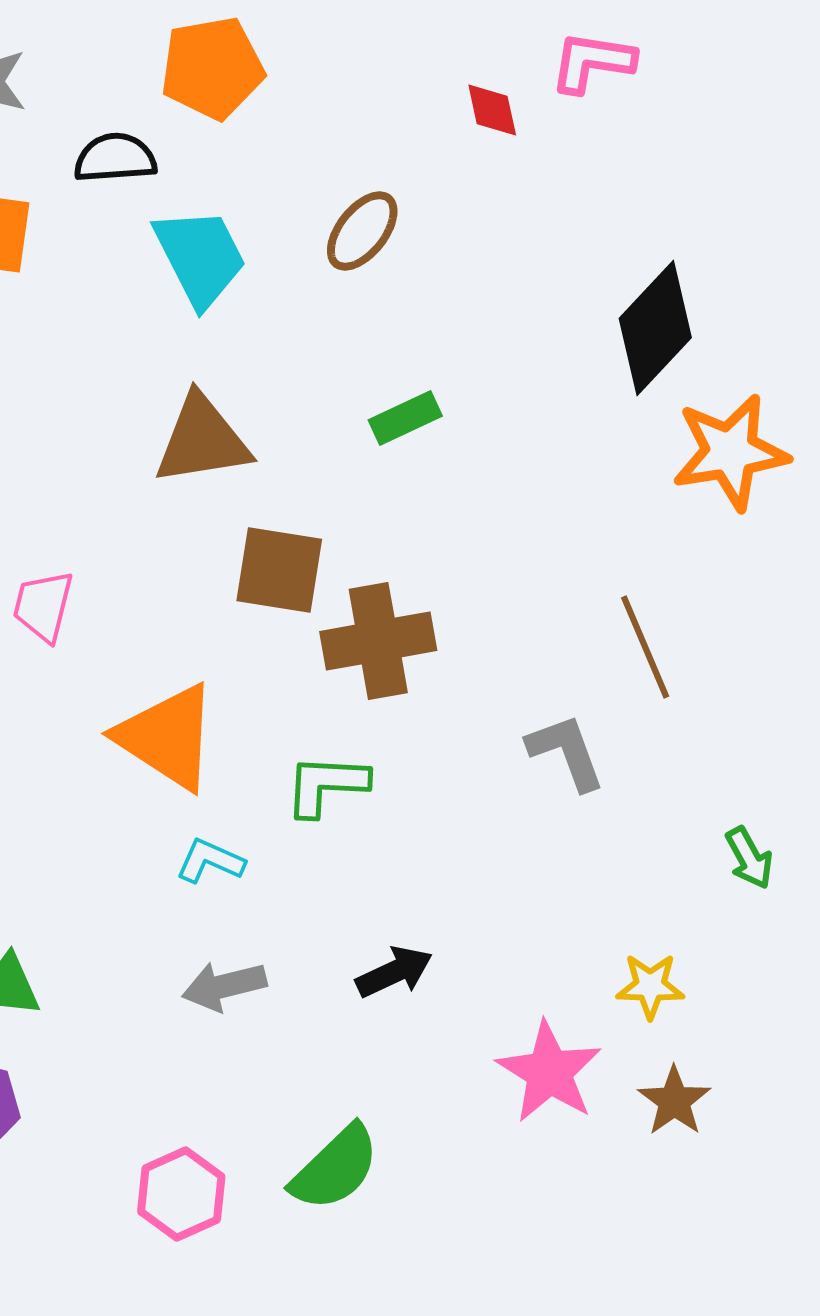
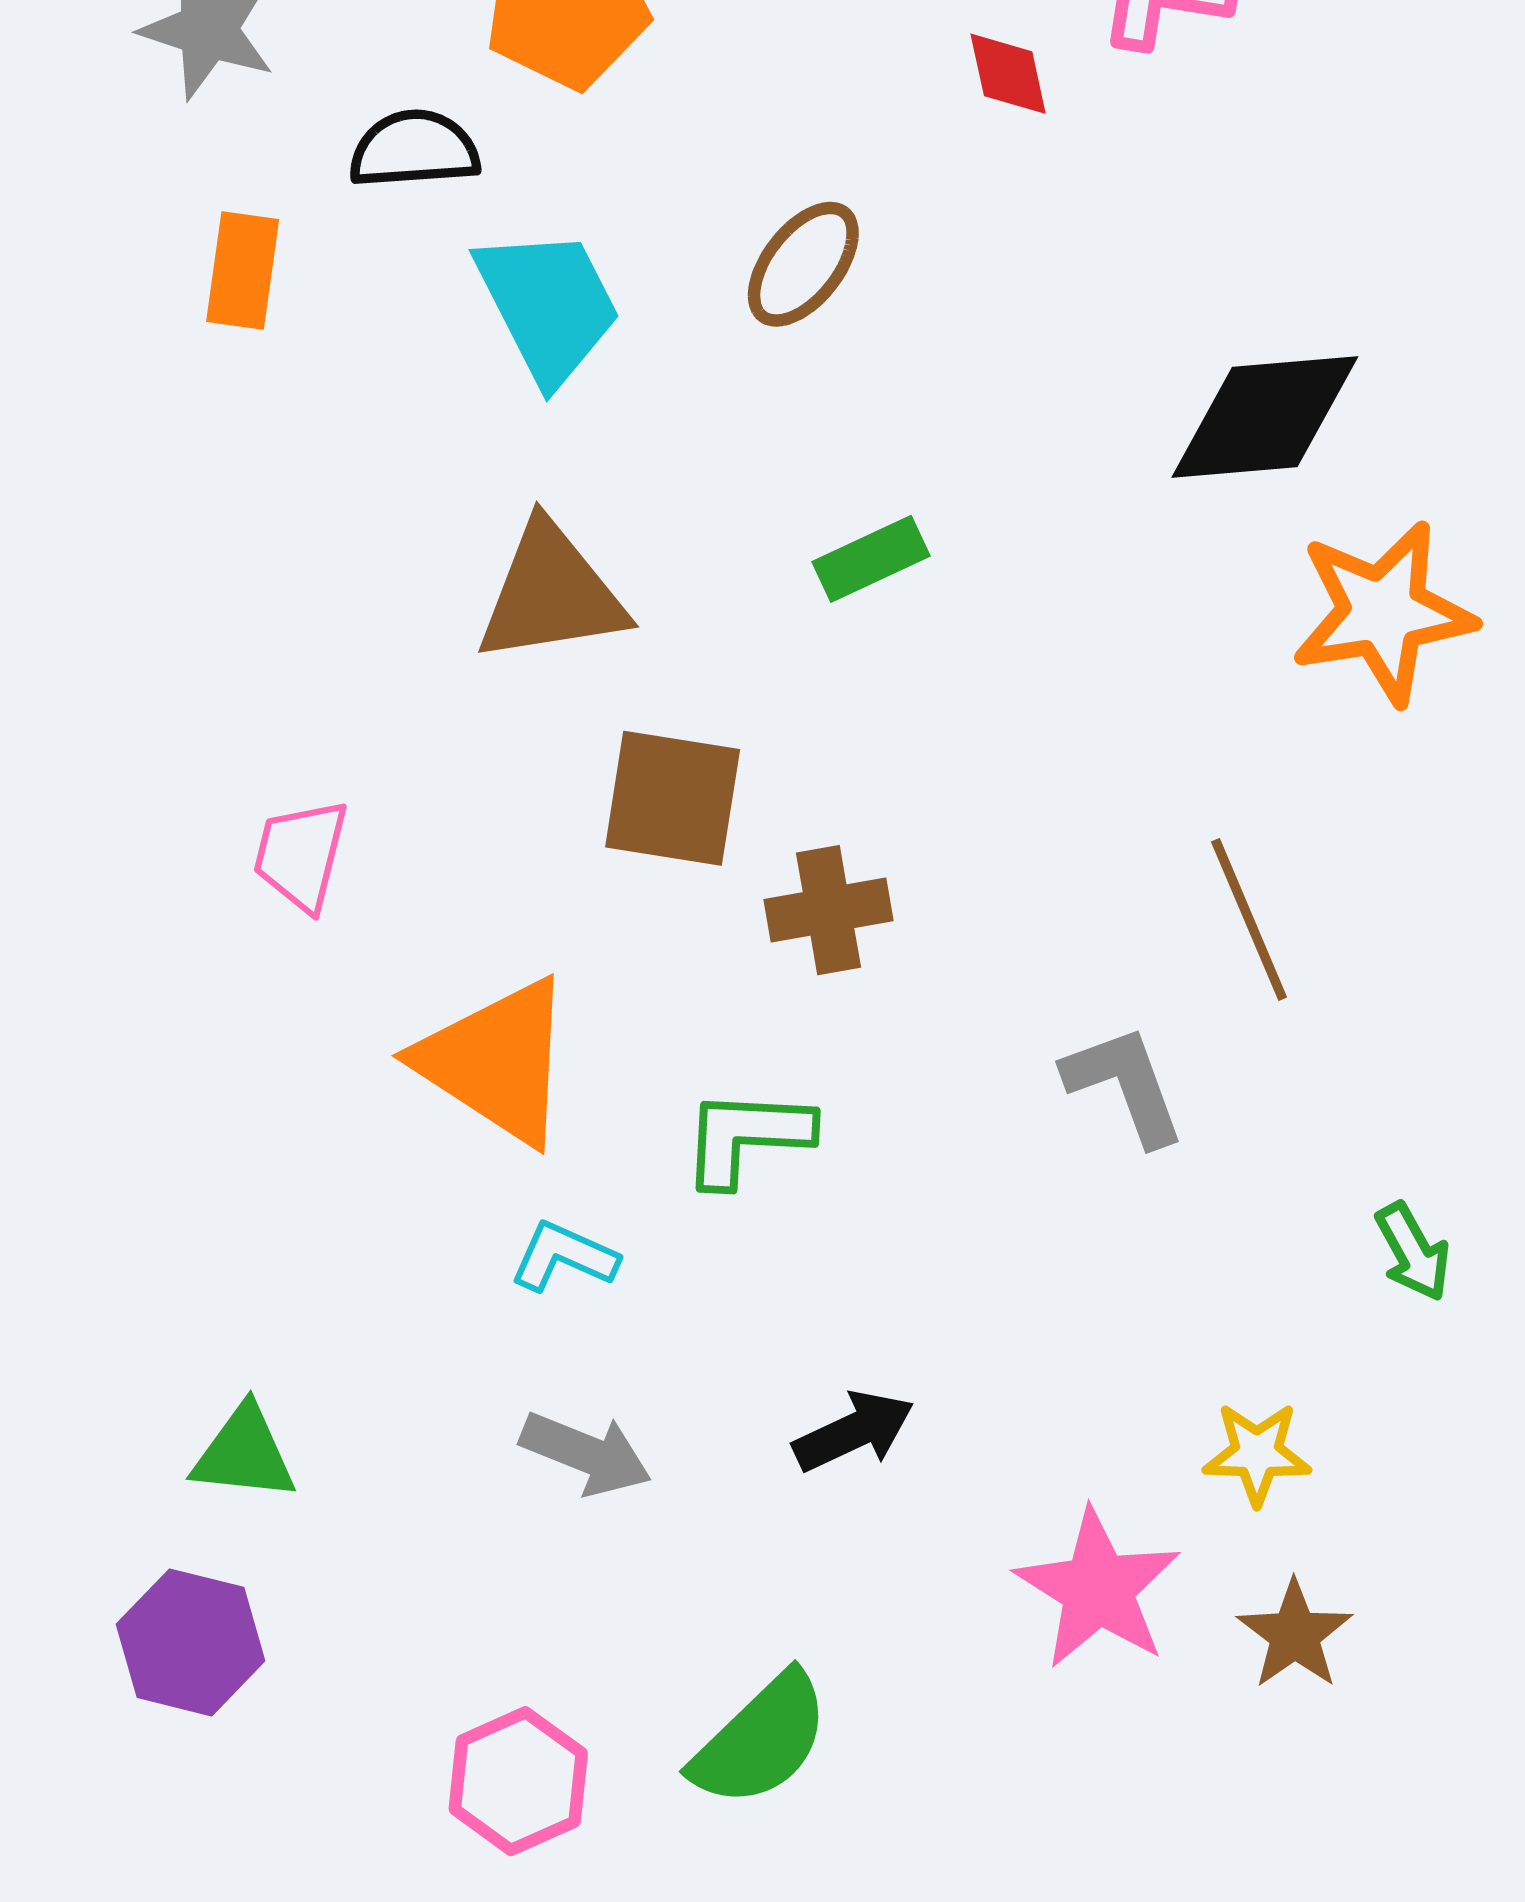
black diamond: (655, 328) -> (1265, 417), turned 42
brown cross: (378, 641) -> (828, 910), size x0.7
gray arrow: (224, 986) -> (586, 1453), turned -144

